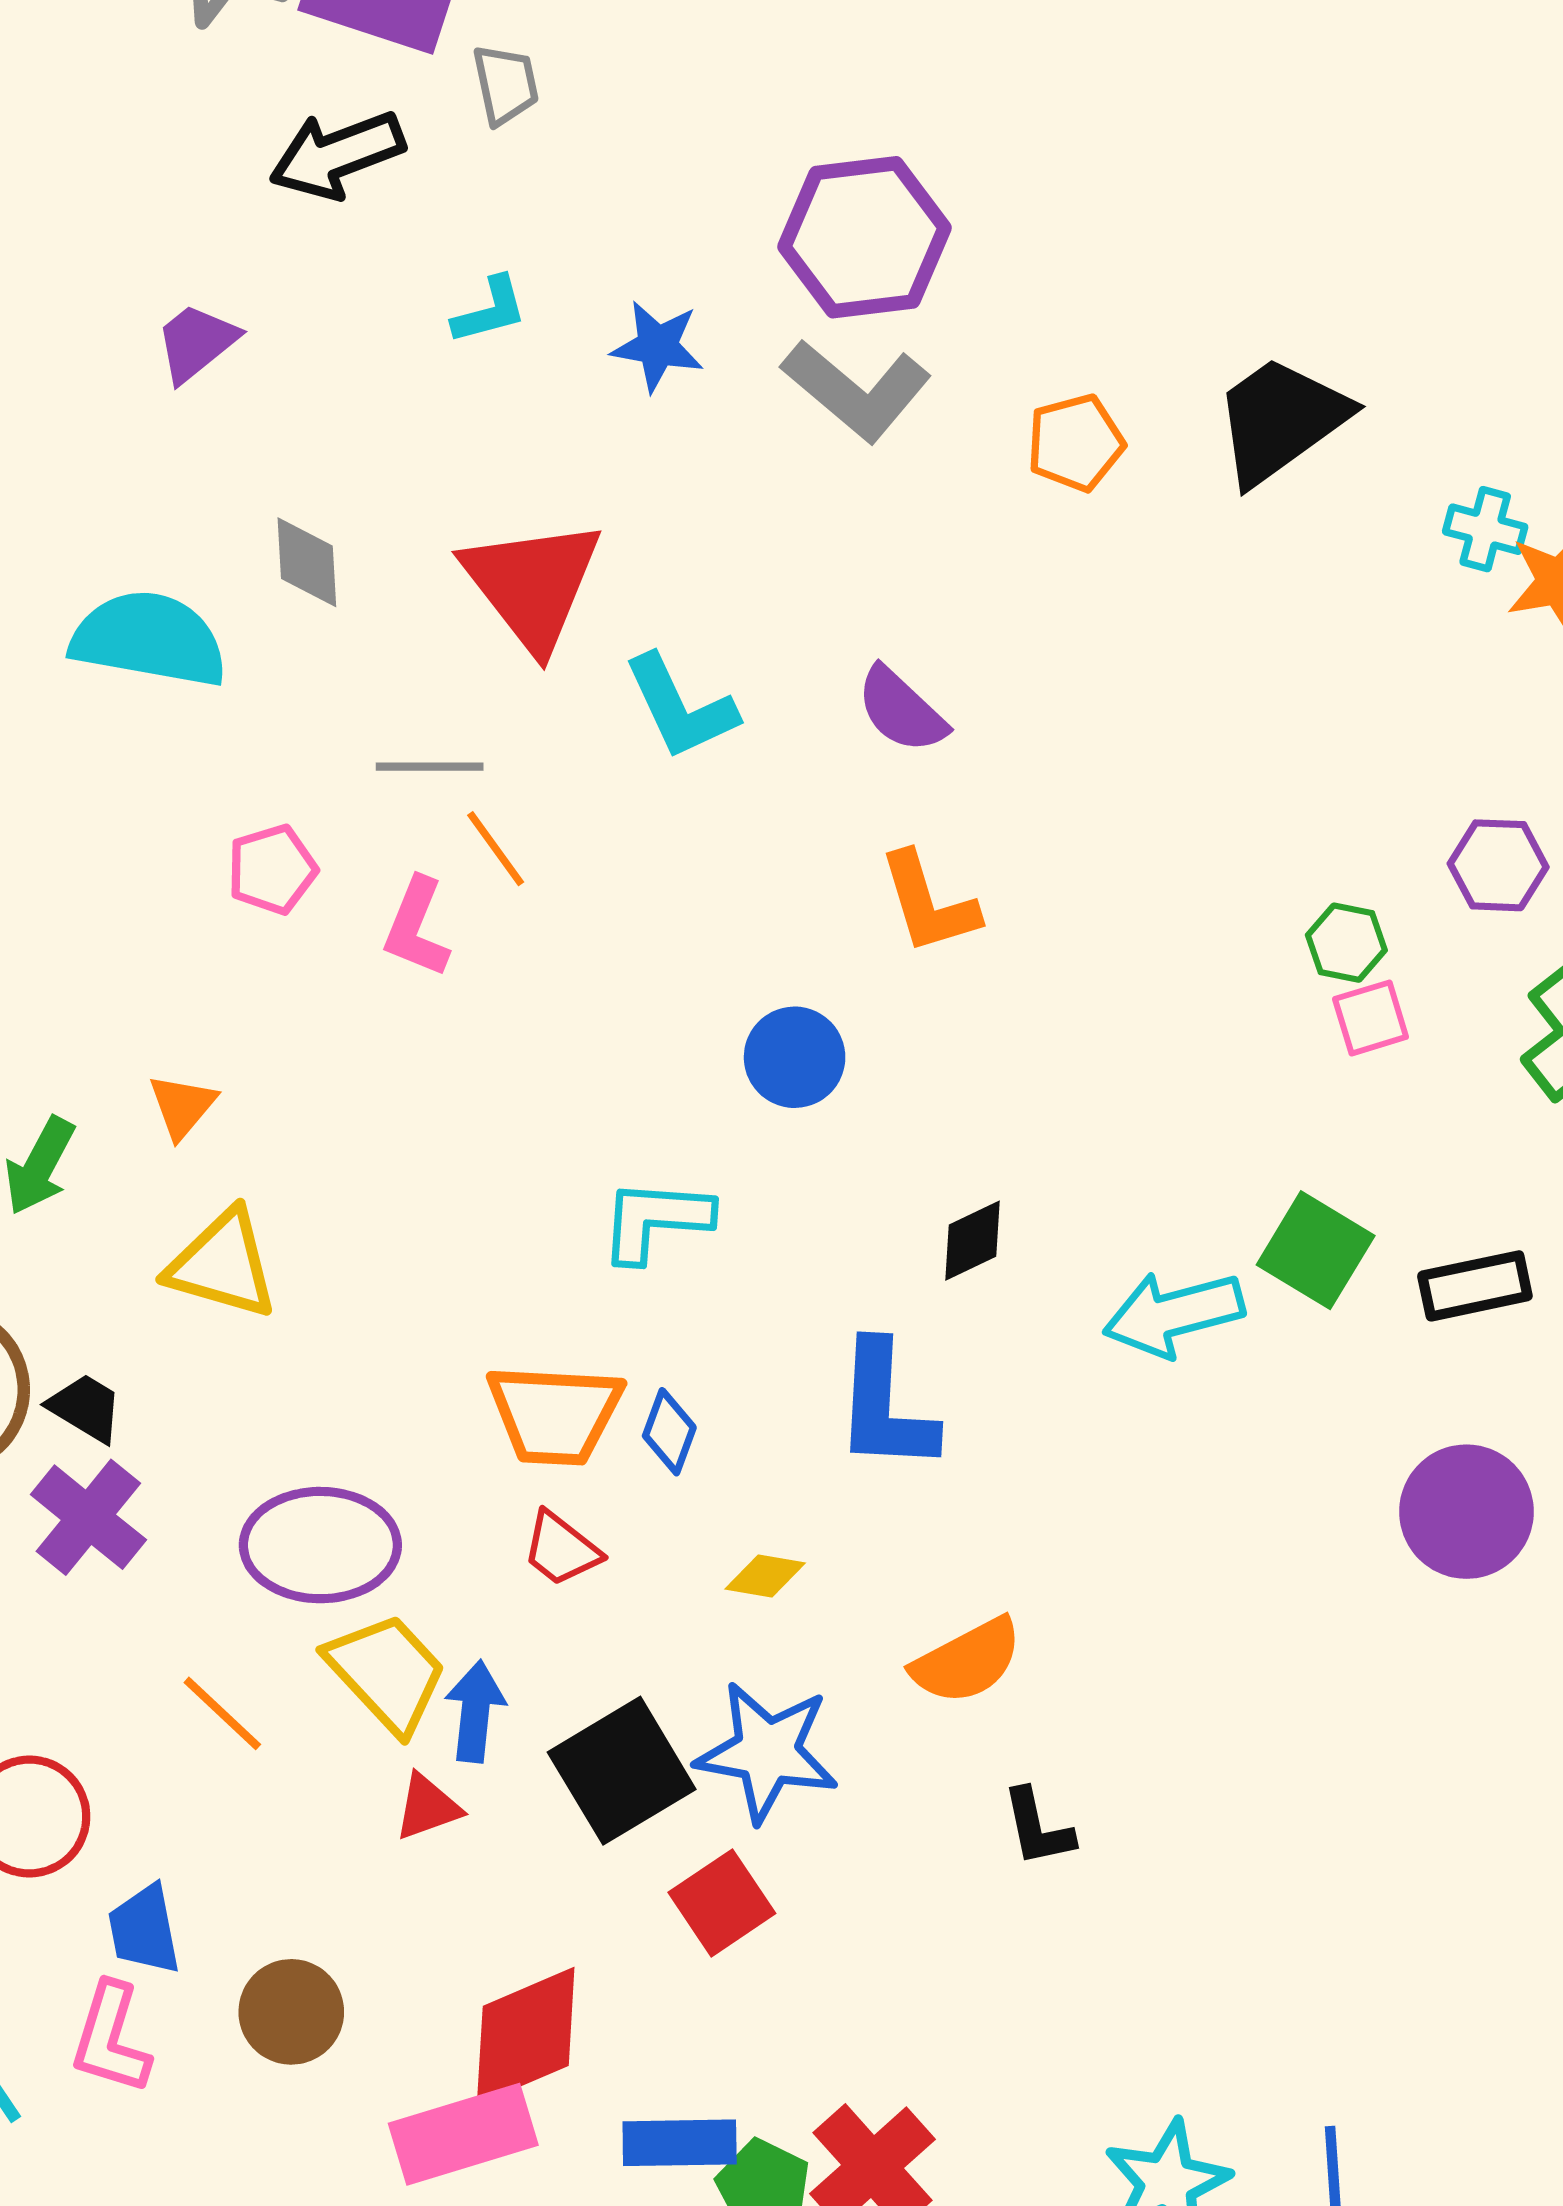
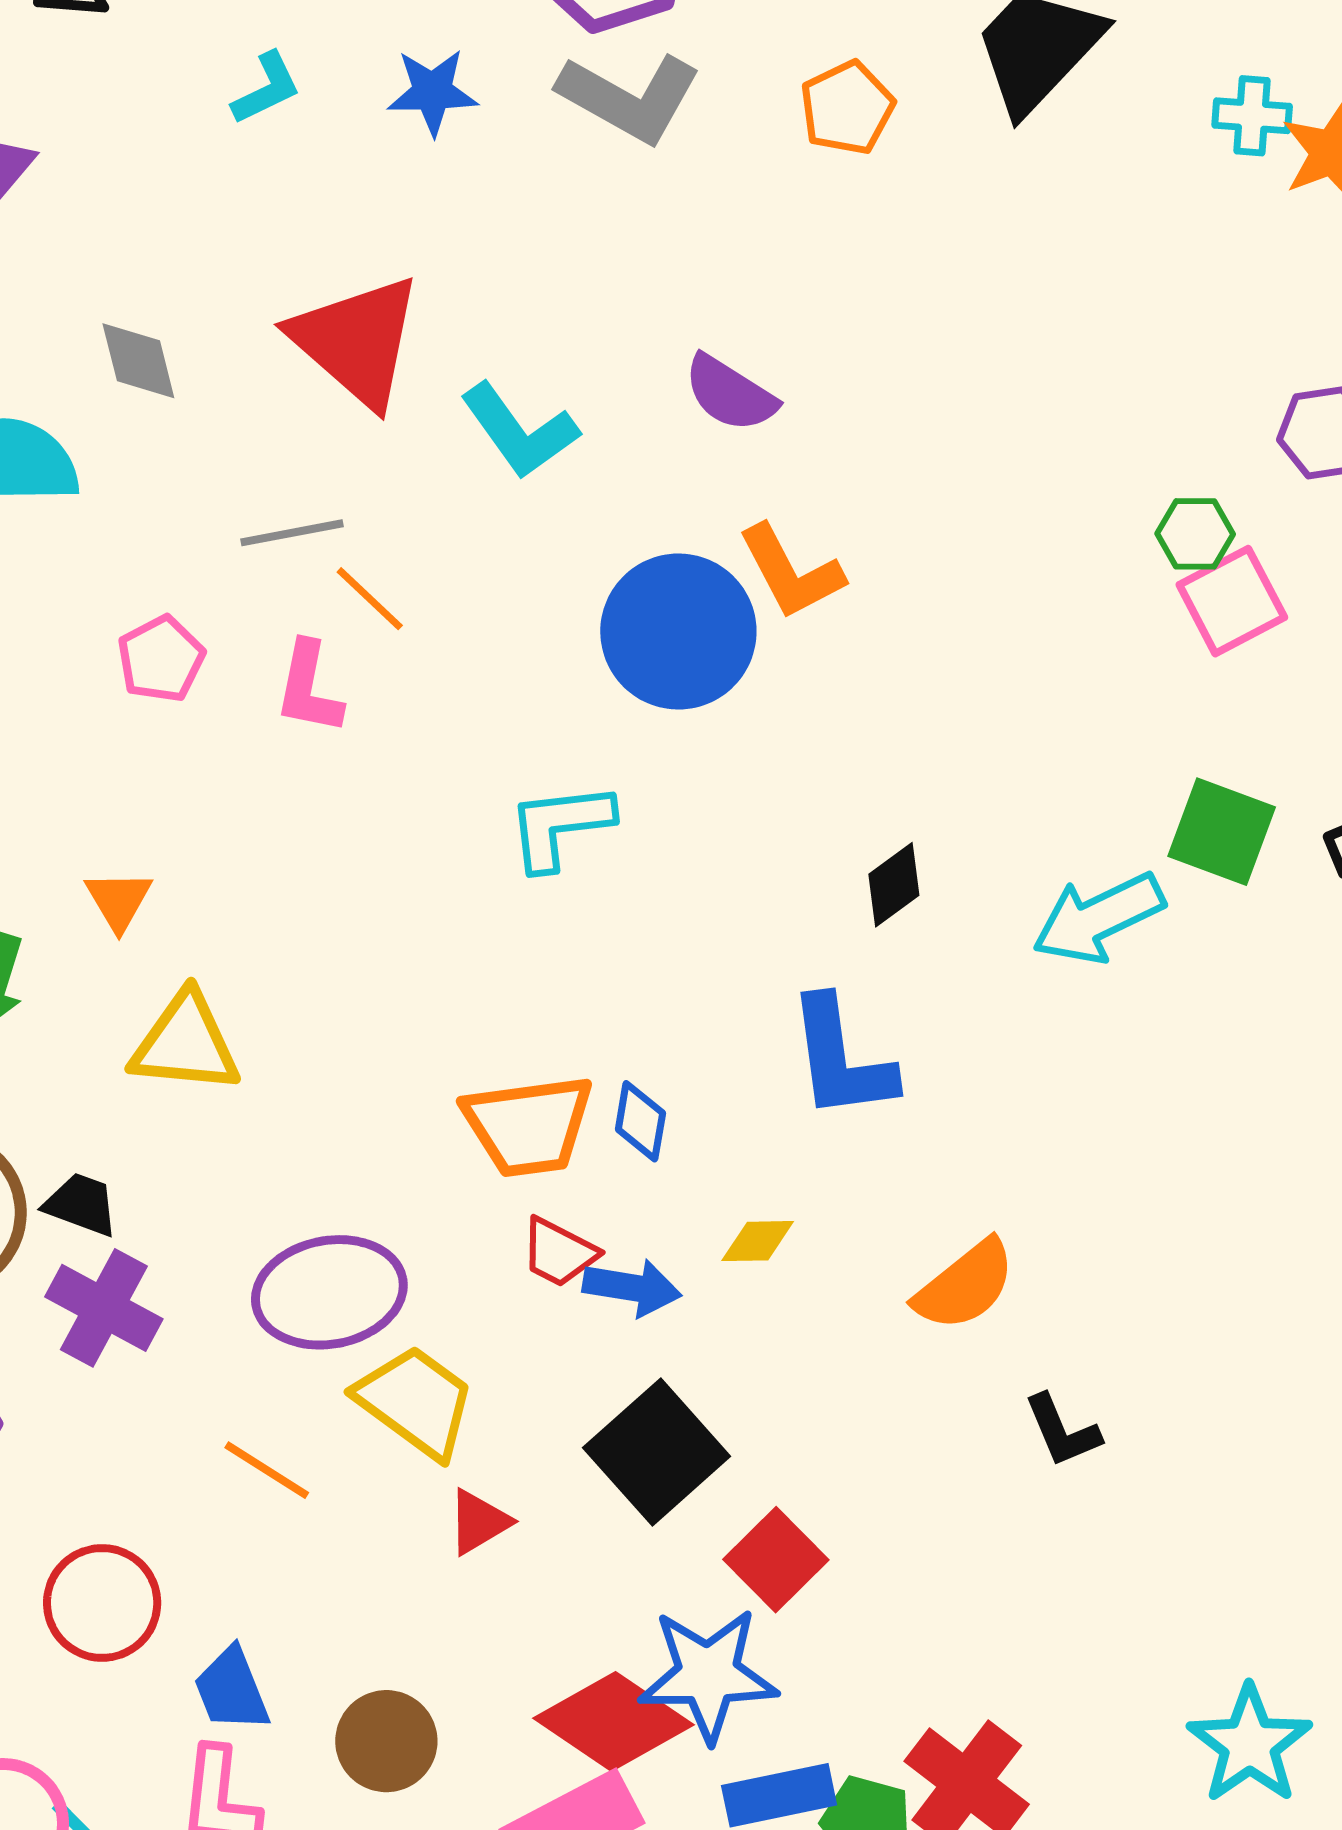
pink square: (1371, 1018) -> (1232, 601), size x1.4
blue circle: (795, 1057) -> (678, 631), moved, size x1.6
cyan L-shape: (656, 1220) -> (560, 826), moved
blue arrow: (475, 1711) -> (632, 1288), moved, turned 104
blue star: (767, 1752) -> (708, 1675), moved
red diamond: (526, 2036) -> (614, 1721), turned 68

